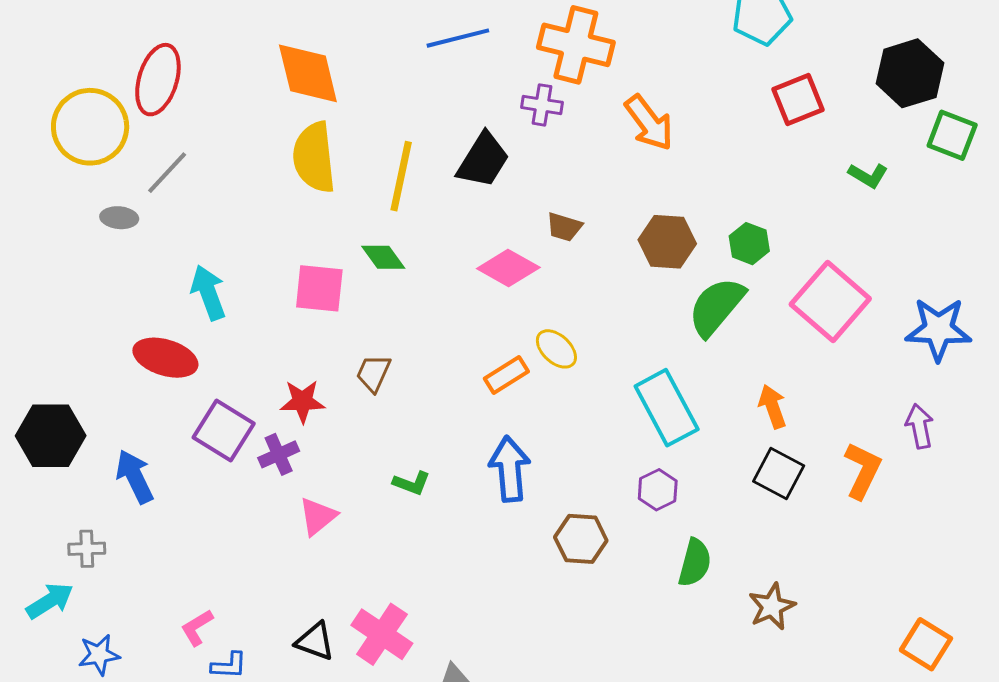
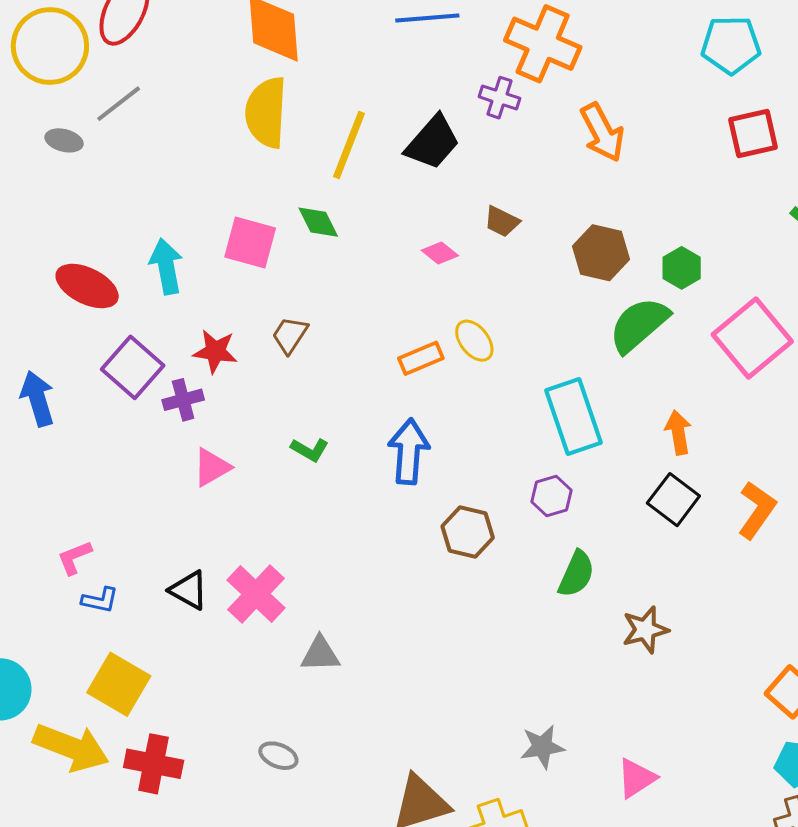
pink diamond: (508, 268) -> (440, 253), size x0.6
cyan arrow: (208, 293) -> (166, 266), moved

